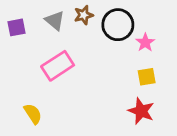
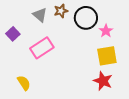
purple square: (16, 27) -> (13, 34), moved, turned -32
yellow square: (147, 77) -> (107, 56), size x1.5

